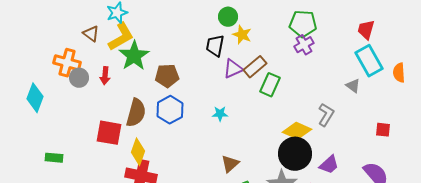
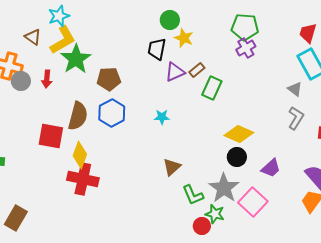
brown rectangle: (255, 67) -> (197, 70), size x0.7
gray L-shape: (326, 115) -> (296, 118), moved
black circle: (295, 154) -> (237, 157), size x0.6

